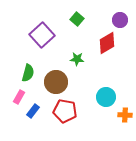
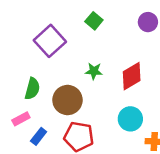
red diamond: (107, 43) -> (132, 76), moved
pink rectangle: (19, 97) -> (21, 119), turned 32

